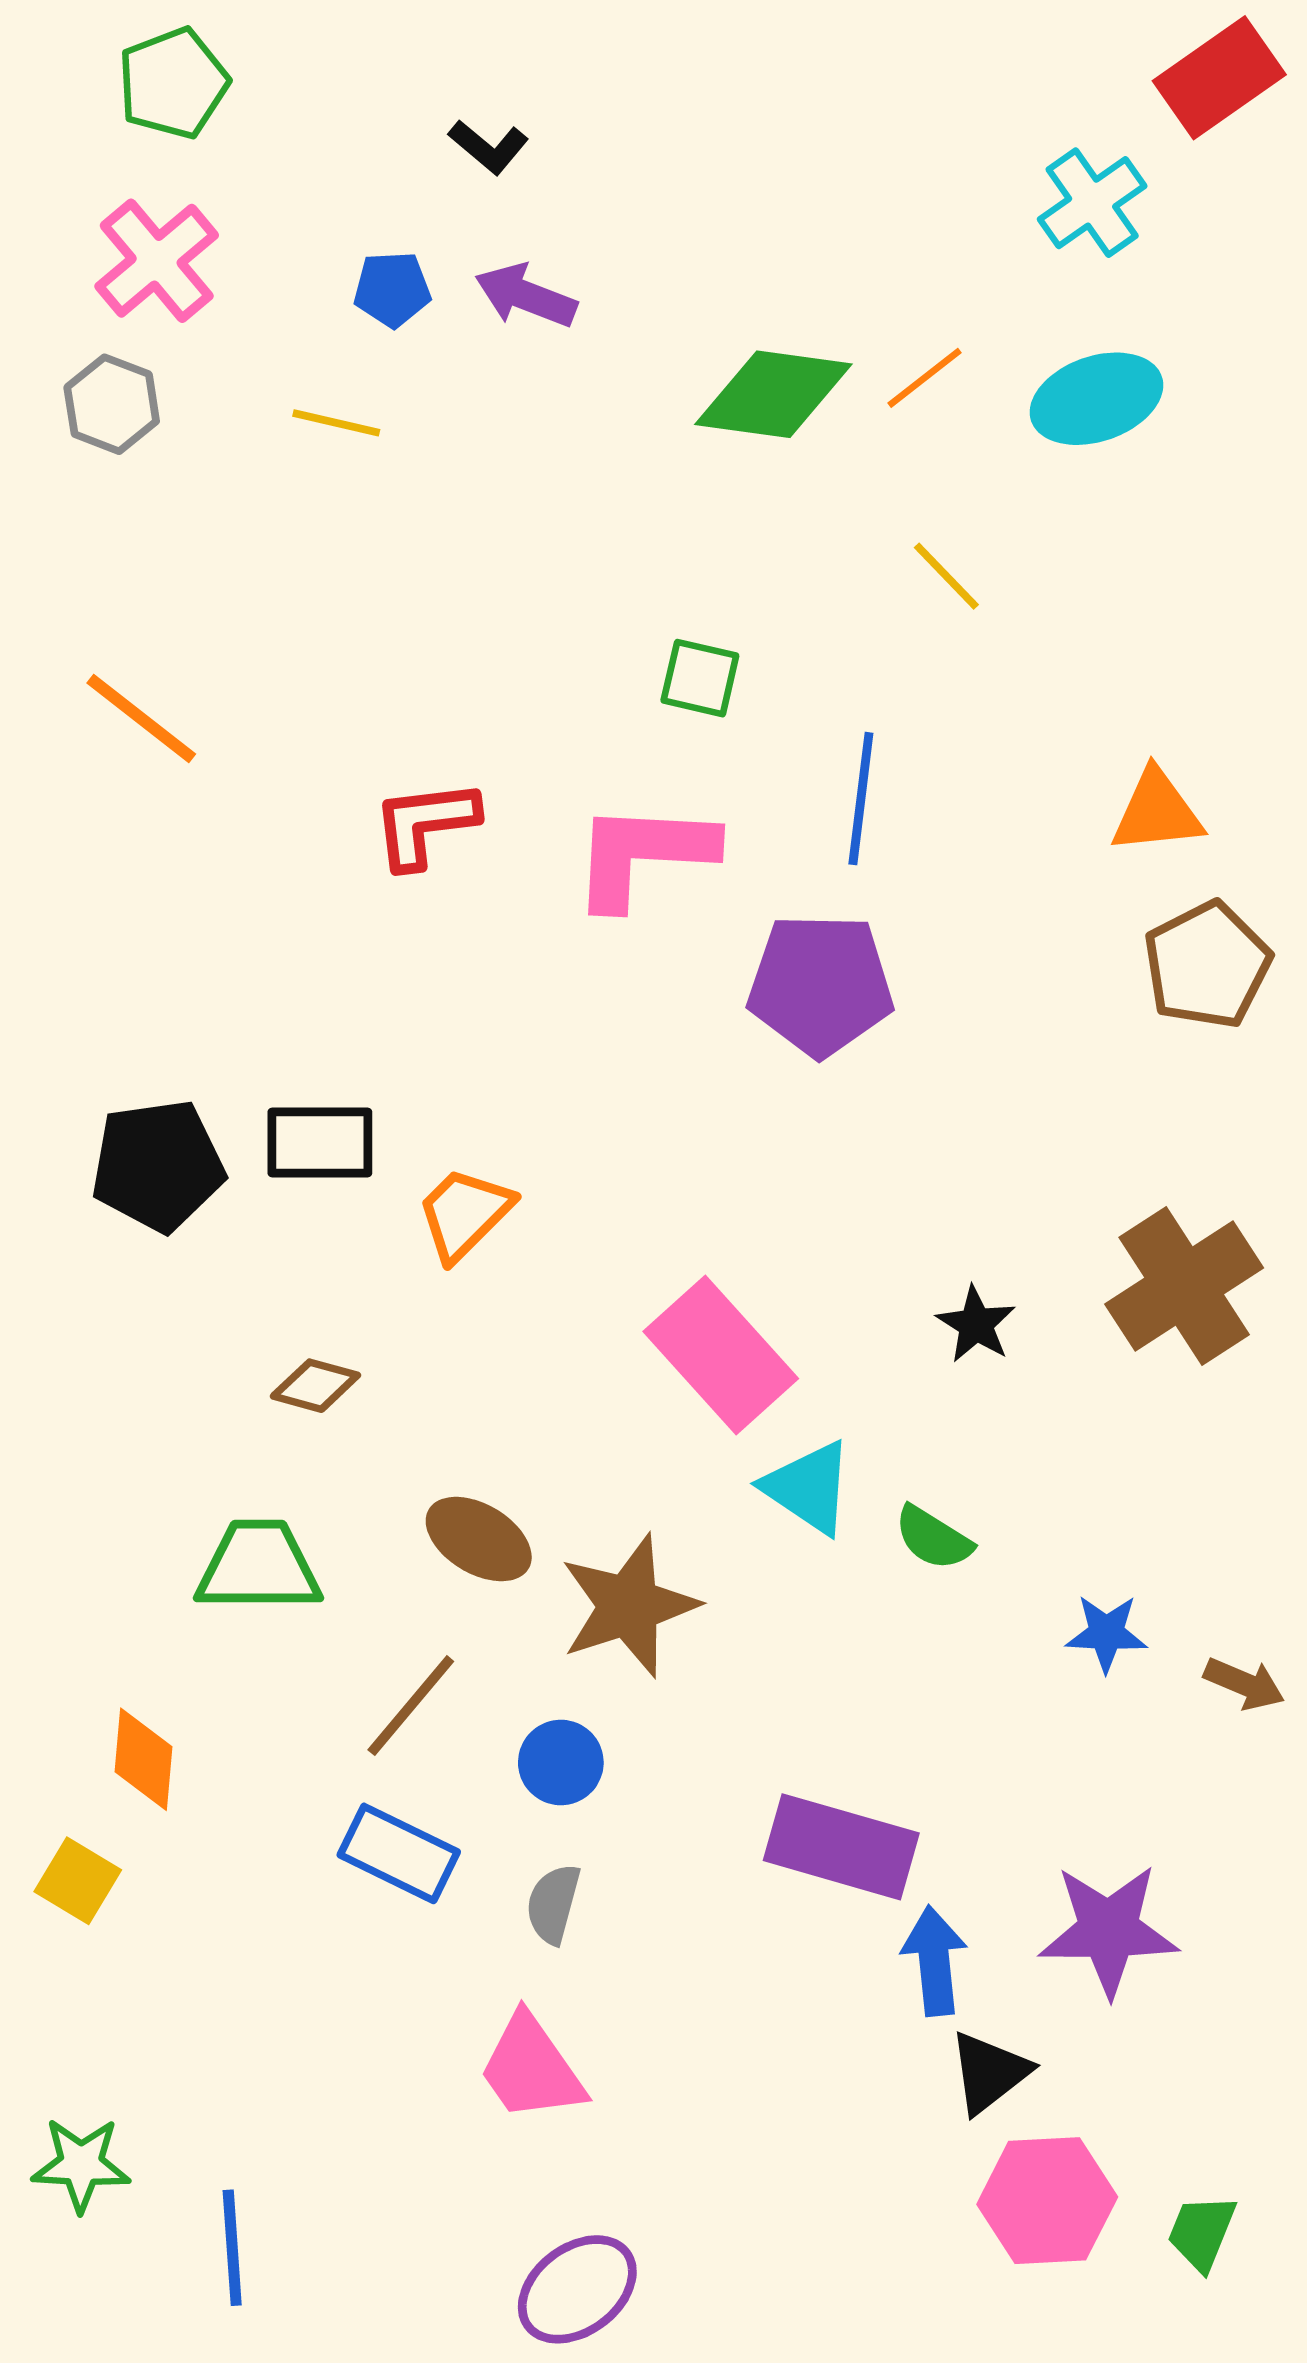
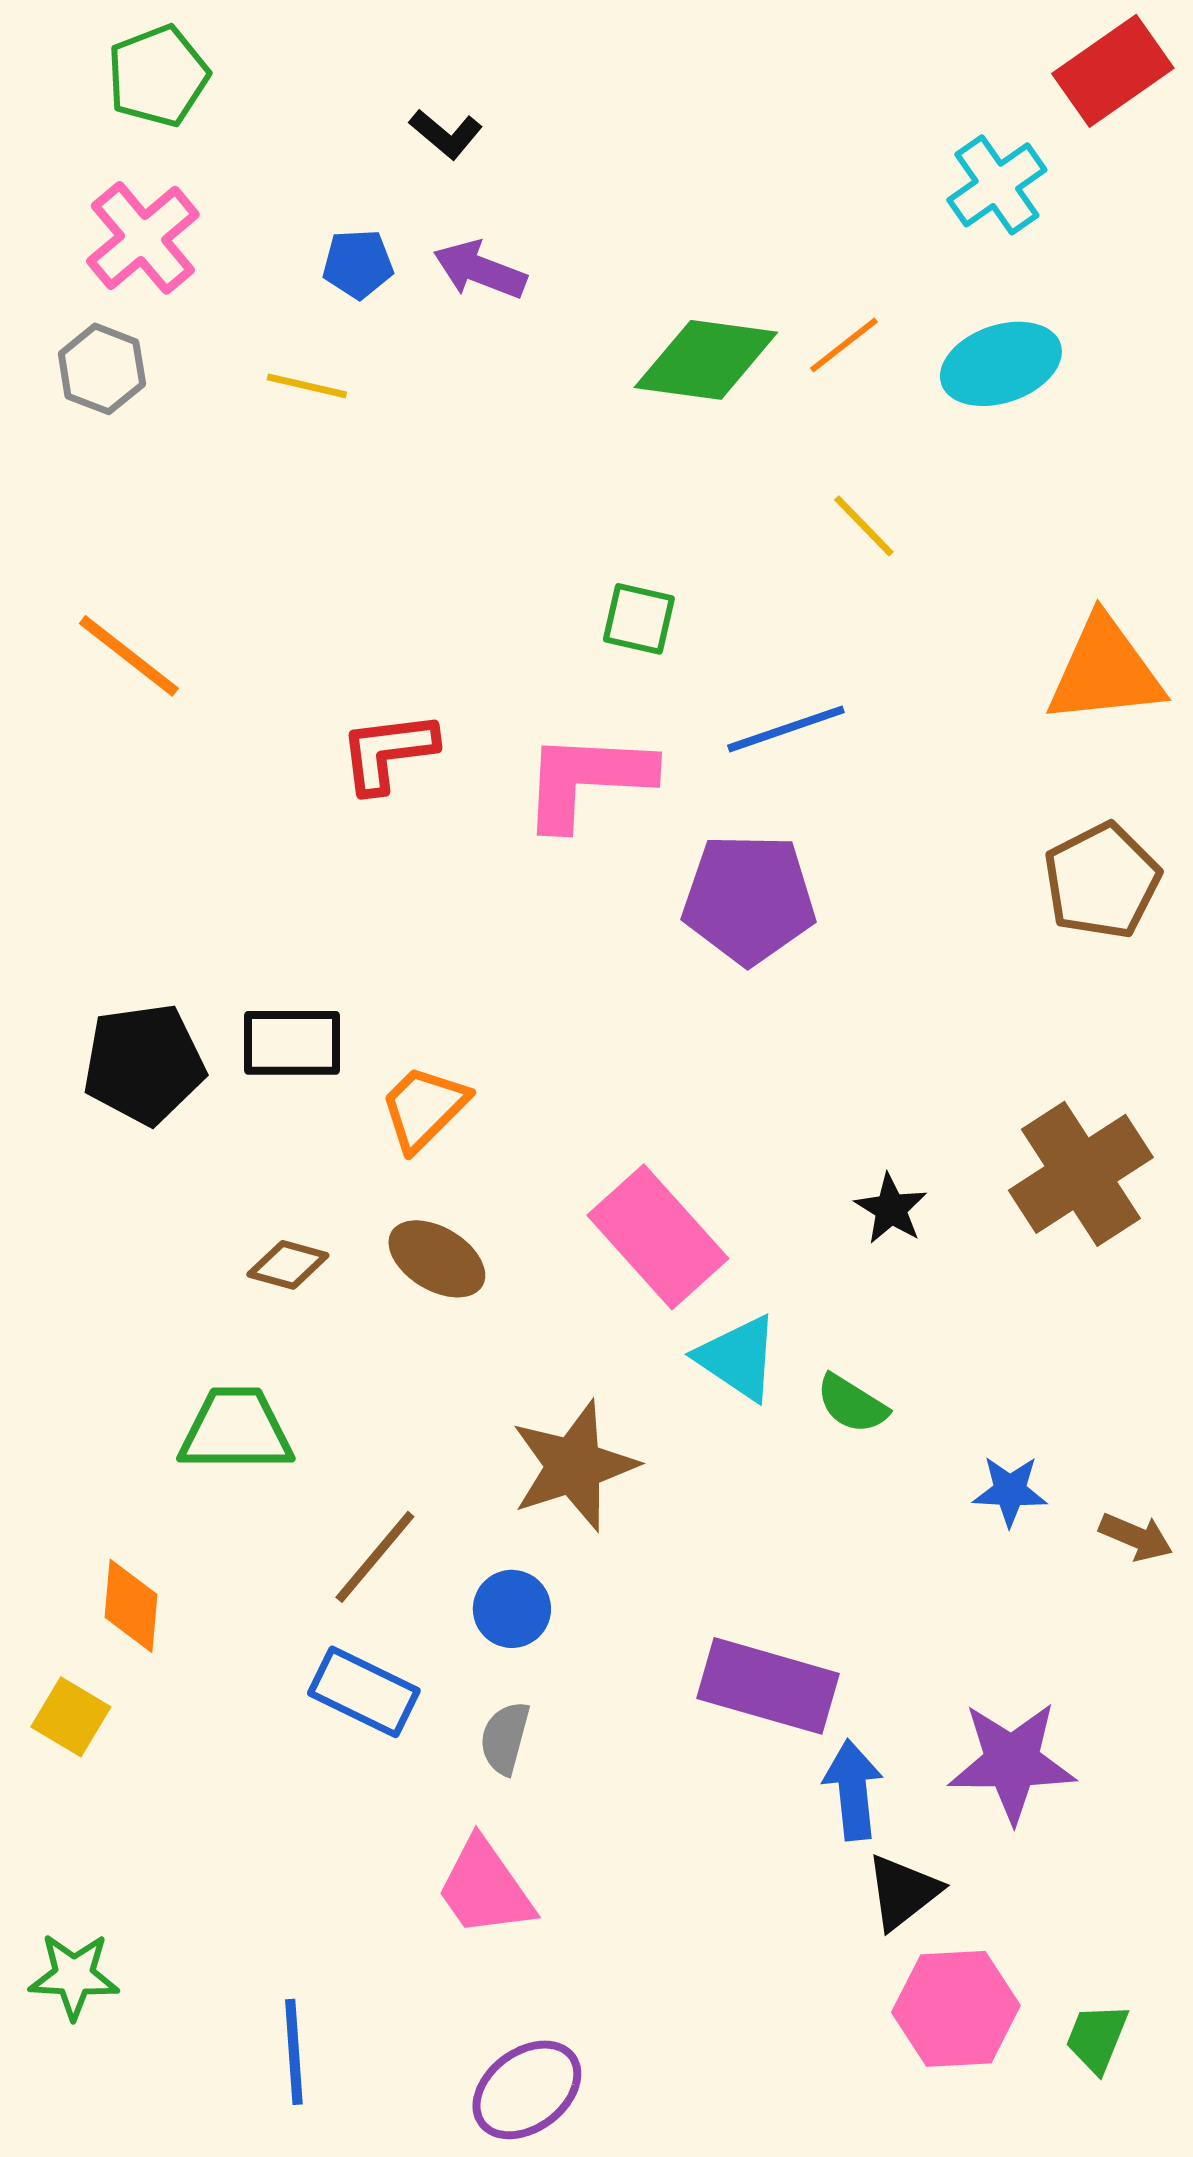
blue line: (861, 799) -> (786, 729), turned 64
orange triangle: (1157, 812) -> (1105, 671), moved, size x1.4
brown ellipse: (479, 1539) -> (437, 1259), moved
blue line: (232, 2248) -> (294, 2052), moved

